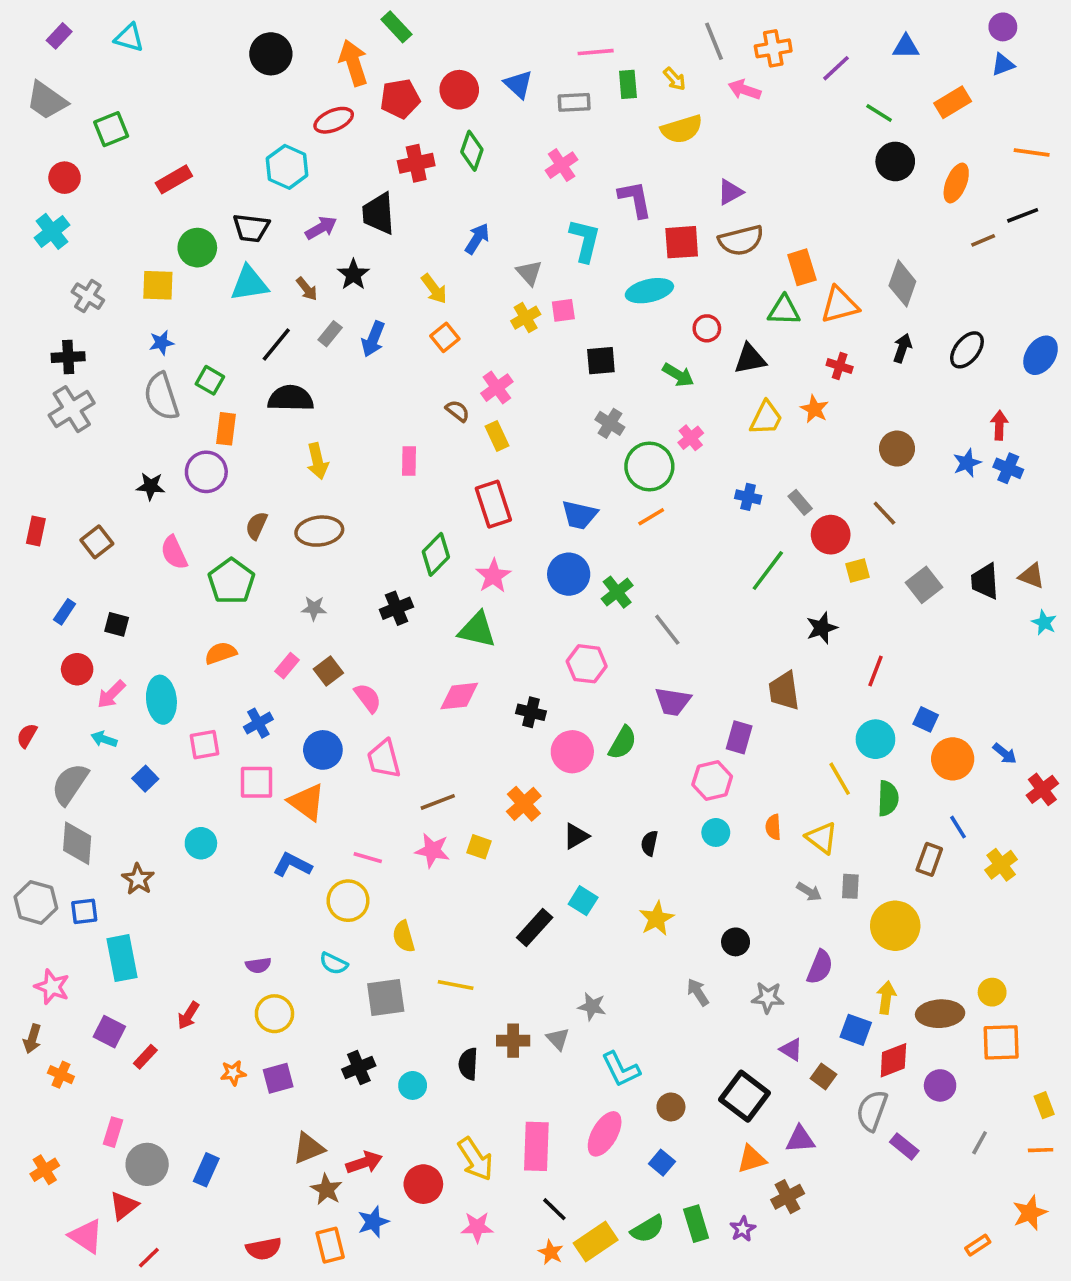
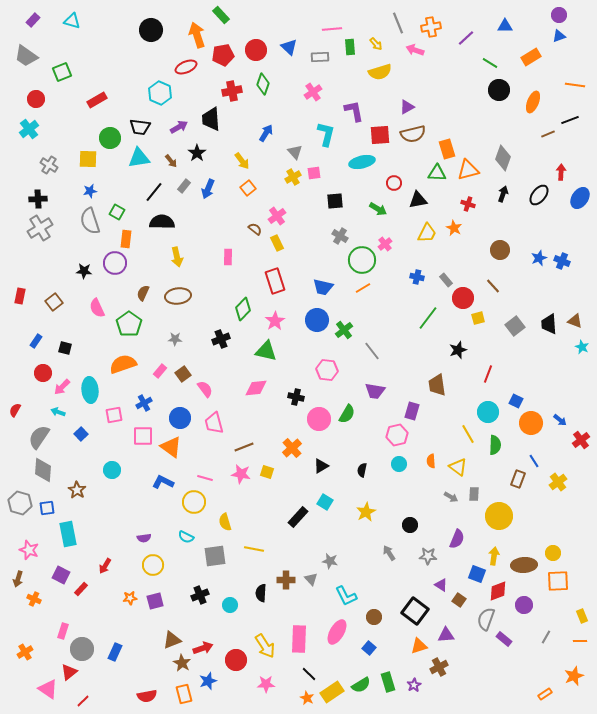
red arrow: (999, 425) -> (561, 172), moved
orange semicircle: (221, 653) -> (123, 364), size x1.5

